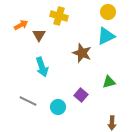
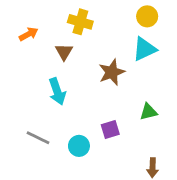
brown triangle: (39, 35) -> (64, 52), moved
brown star: (82, 53) -> (112, 72), turned 30
purple square: (81, 95) -> (110, 130), turned 32

